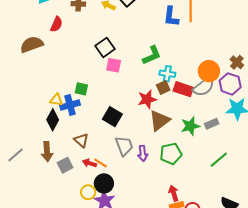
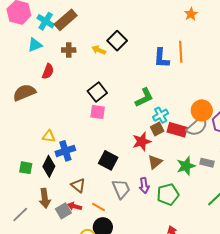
pink square: (114, 65) -> (98, 112), moved
cyan cross: (167, 74) -> (161, 115), turned -35
green square: (81, 89) -> (26, 168), moved
yellow triangle: (56, 100) -> (49, 136), moved
brown triangle: (160, 120) -> (155, 162), size x0.7
gray rectangle: (212, 124) -> (207, 163), turned 40
purple arrow: (143, 153) -> (144, 186), moved
gray line: (15, 155) -> (20, 214), moved
red arrow: (89, 163) -> (75, 206), moved

